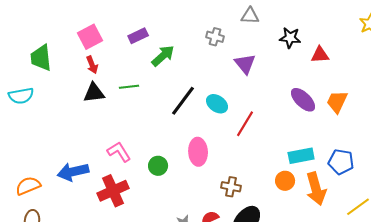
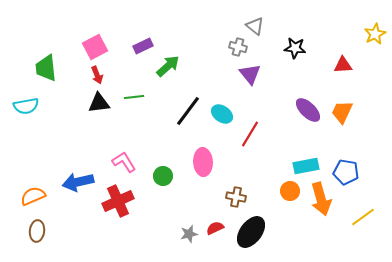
gray triangle: (250, 16) -> (255, 26), turned 36
gray cross: (215, 37) -> (238, 47), moved
red triangle: (320, 55) -> (343, 65), moved

